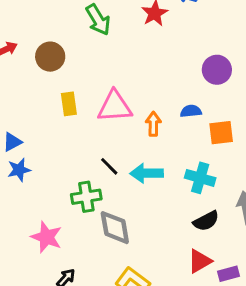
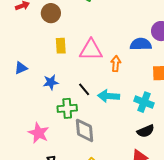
blue semicircle: (191, 111) -> (141, 44), moved, size x1.5
blue star: (19, 170) -> (51, 82), moved

